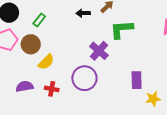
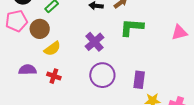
purple cross: (99, 51) -> (94, 42), moved
purple circle: (84, 78) -> (102, 75), moved

